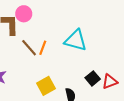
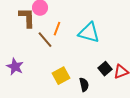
orange line: (43, 48) -> (57, 29), moved

